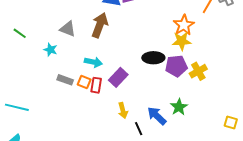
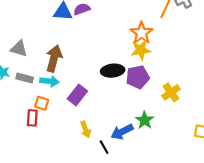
brown arrow: (100, 25) -> (54, 58), moved
yellow cross: (198, 71) -> (171, 92), moved
gray rectangle: (65, 80) -> (25, 78), moved
red rectangle: (96, 85) -> (32, 118), moved
blue arrow: (157, 116) -> (122, 132), turned -65

